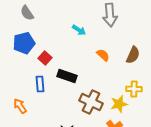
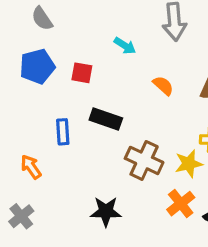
red square: (45, 58) -> (82, 73), moved, turned -32

